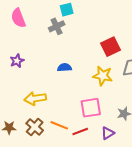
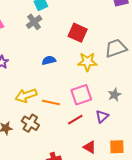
red square: (110, 47) -> (78, 33), moved, turned -30
orange line: (59, 125) -> (51, 102), moved

